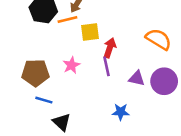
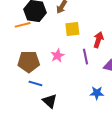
orange line: (67, 19) -> (23, 25), moved
red arrow: (110, 48) -> (98, 40), moved

